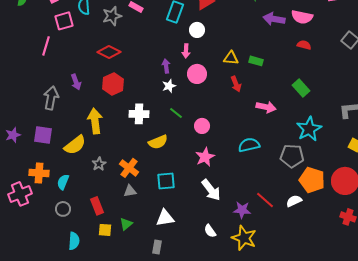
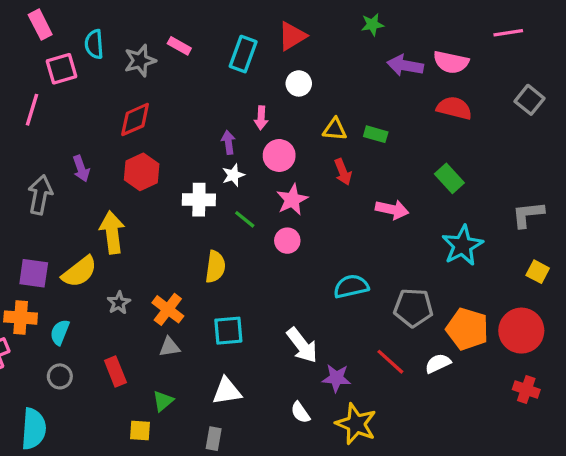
white circle: (197, 30) -> (299, 83), moved
red semicircle: (304, 45) -> (454, 108), size x1.5
red diamond: (109, 52) -> (135, 119), turned -50
white cross: (139, 114) -> (199, 200), moved
purple square: (43, 135) -> (34, 273), moved
yellow semicircle: (158, 142) -> (215, 267), turned -60
cyan semicircle: (249, 145) -> (351, 286), moved
gray pentagon: (292, 156) -> (413, 308), moved
pink star: (205, 157) -> (292, 200), moved
purple star: (242, 210) -> (336, 378), moved
yellow square: (105, 230) -> (140, 430), moved
cyan semicircle: (74, 241) -> (34, 429), moved, size x1.4

